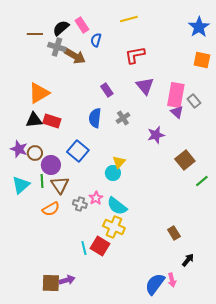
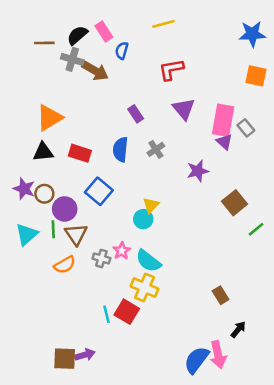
blue star: (199, 27) -> (252, 34), turned 30
red rectangle: (52, 121) -> (80, 153), moved
pink arrow: (172, 280) -> (218, 355), size x1.5

